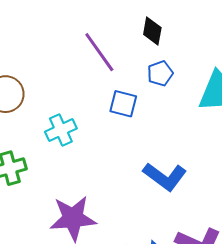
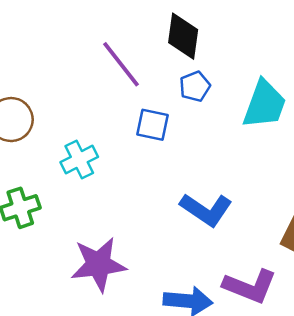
black diamond: (152, 31) -> (183, 36), size x1.4

